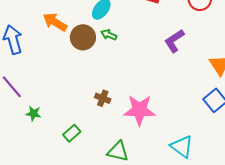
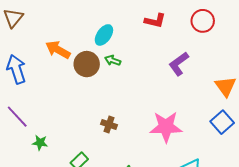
pink star: (139, 110) -> (166, 127), moved

